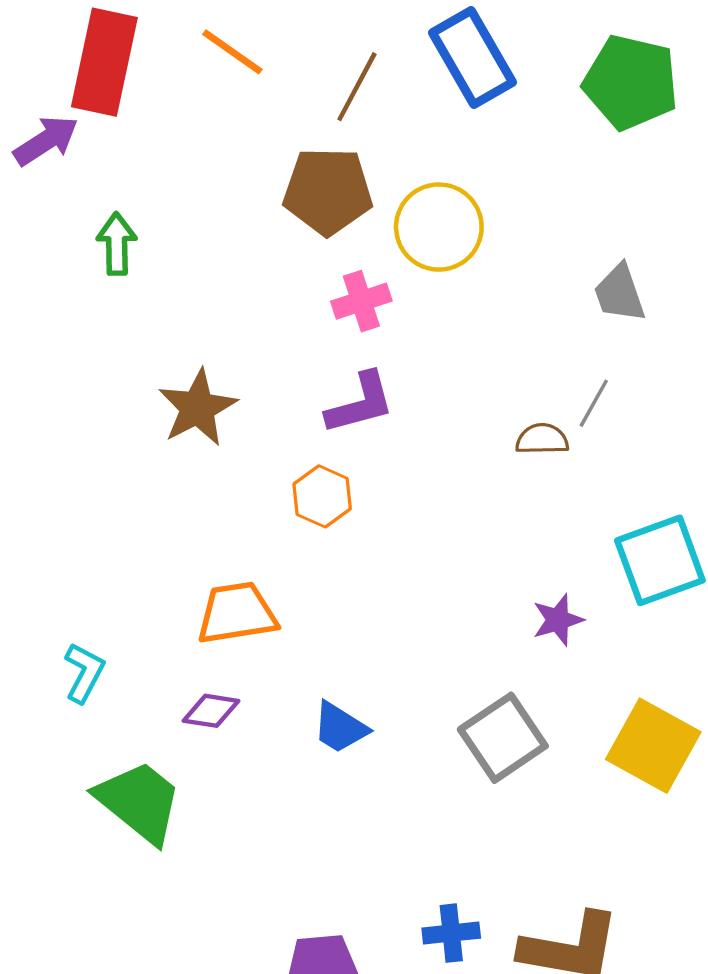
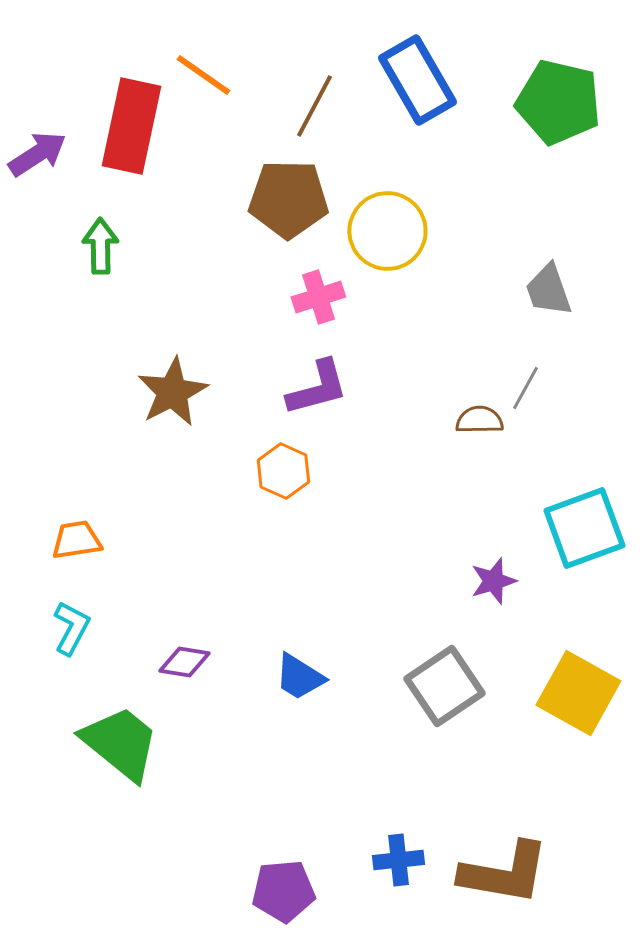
red rectangle: (104, 62) -> (131, 126), moved
orange trapezoid: (237, 613) -> (76, 540), moved, size x0.7

